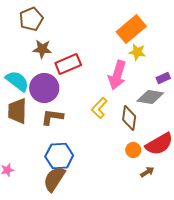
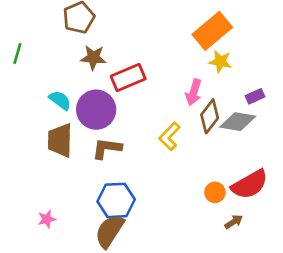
pink arrow: (117, 75) -> (194, 92), size x0.7
cyan semicircle: (17, 81) -> (60, 100), size x0.7
brown diamond: (129, 118) -> (210, 116), moved, turned 30

